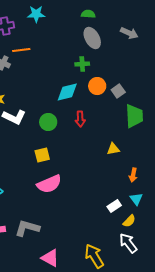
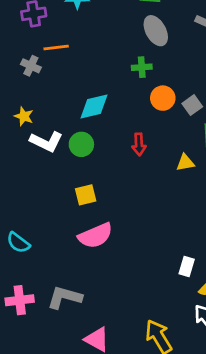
cyan diamond: (67, 92) -> (94, 106), moved
green circle: (48, 122) -> (81, 144), moved
yellow triangle: (113, 149) -> (185, 163), moved
white rectangle: (114, 206) -> (187, 266), turned -40

